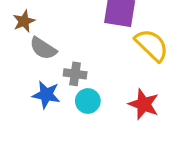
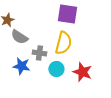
yellow semicircle: (152, 45) -> (63, 43), moved, turned 60
cyan circle: (88, 101) -> (56, 69), moved

